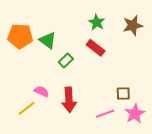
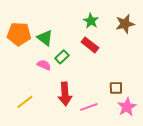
pink semicircle: (41, 91) -> (44, 65), moved
pink line: (105, 114) -> (89, 107), moved

